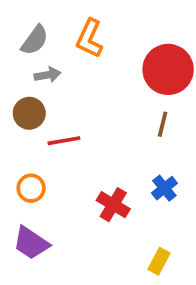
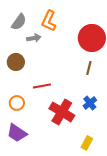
gray arrow: (47, 75) -> (34, 38), moved
red line: (64, 141) -> (42, 86), moved
red cross: (113, 205) -> (62, 112), size x1.4

